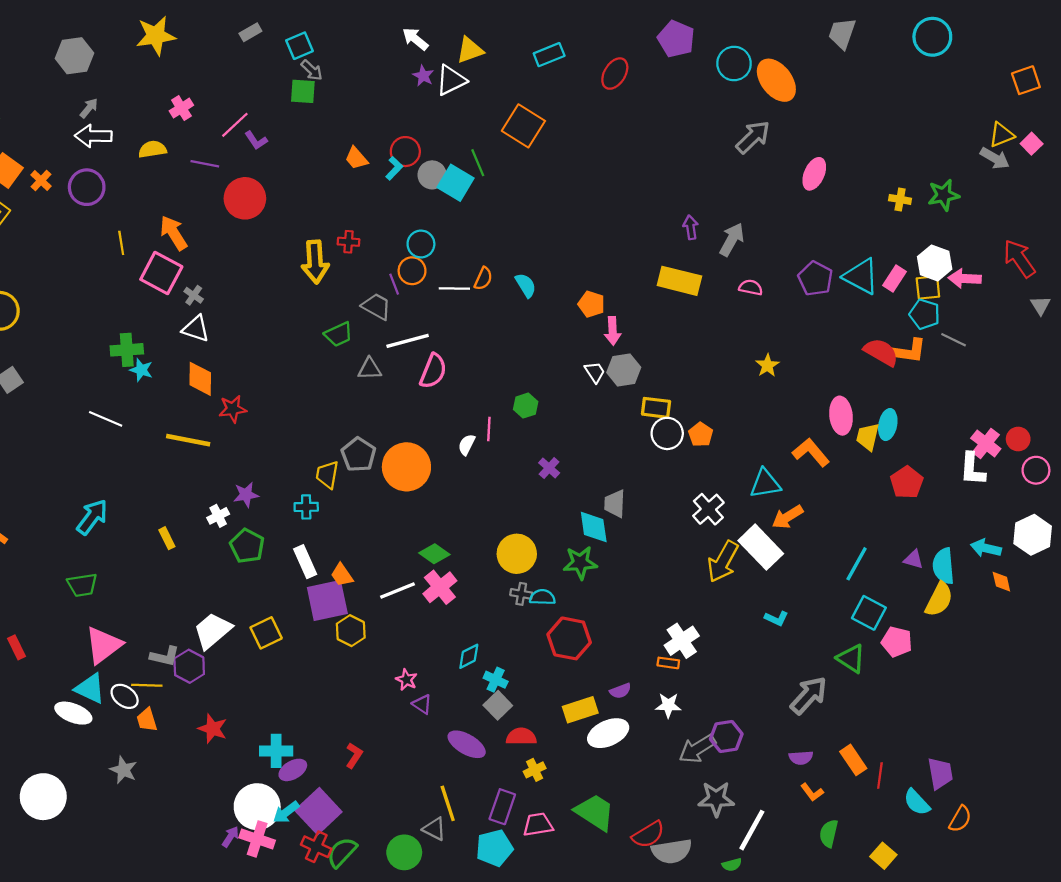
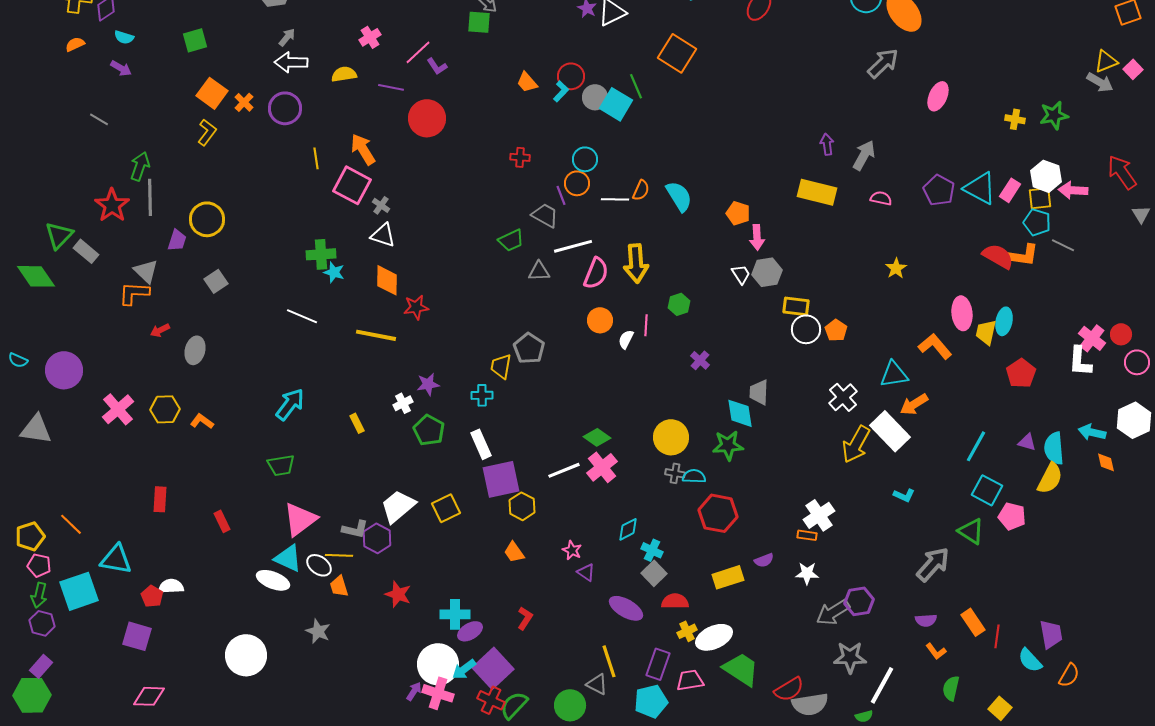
yellow arrow: (315, 262) -> (636, 263), moved
cyan semicircle: (526, 285) -> (679, 196), size x1.4
orange circle: (406, 467) -> (600, 320), moved, size x0.6
orange trapezoid: (342, 575) -> (514, 552), moved
white ellipse: (608, 733) -> (714, 637), moved

